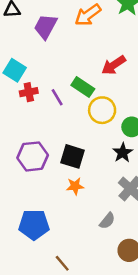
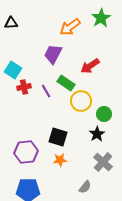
purple trapezoid: (45, 27) -> (53, 54), moved
purple hexagon: (33, 156) -> (26, 152), moved

